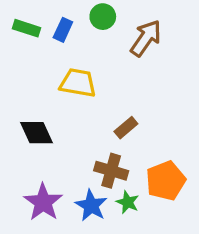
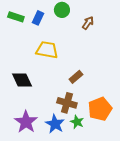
brown arrow: (146, 38) -> (88, 23), size x0.6

